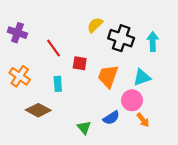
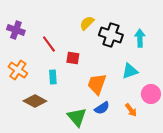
orange trapezoid: (108, 76) -> (97, 84), moved
pink circle: (132, 100) -> (151, 94), moved
green triangle: (84, 128) -> (77, 117), size x1.5

